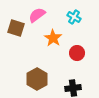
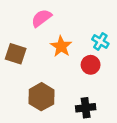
cyan cross: (74, 17) -> (100, 41), moved
brown square: (16, 28) -> (16, 54), moved

